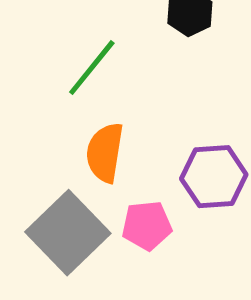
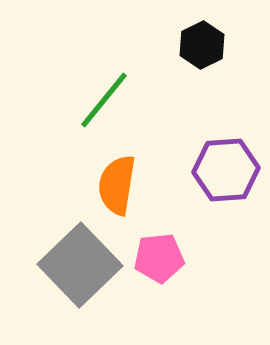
purple hexagon: (214, 177) -> (226, 170), moved

